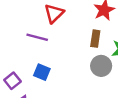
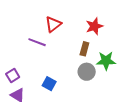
blue square: (42, 72) -> (49, 84), moved

